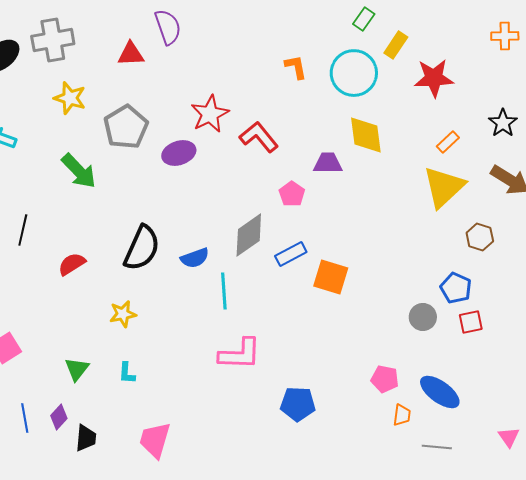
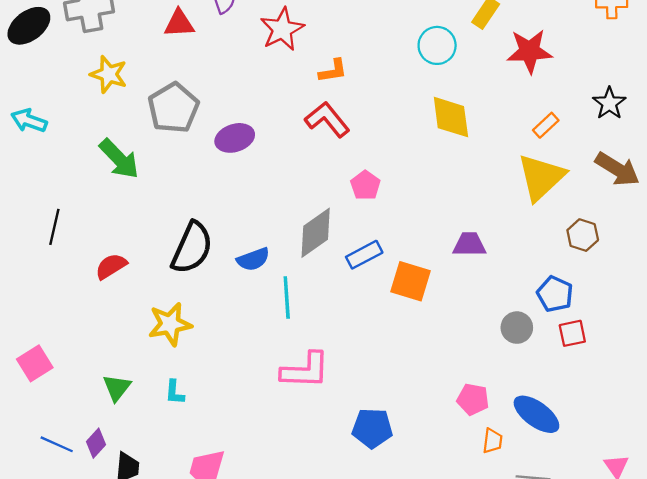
orange L-shape: (296, 67) -> (333, 71), moved, turned 92
cyan circle: (354, 73) -> (437, 45), size x0.7
red star: (210, 114) -> (282, 29), moved
purple trapezoid: (328, 163) -> (469, 244), moved
yellow star: (123, 314) -> (170, 324), size x1.4
blue line: (25, 418) -> (57, 444), turned -56

